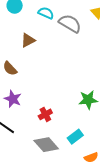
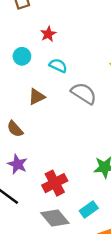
gray semicircle: (70, 23) -> (84, 93), moved
red cross: (45, 114) -> (55, 183), size x1.5

